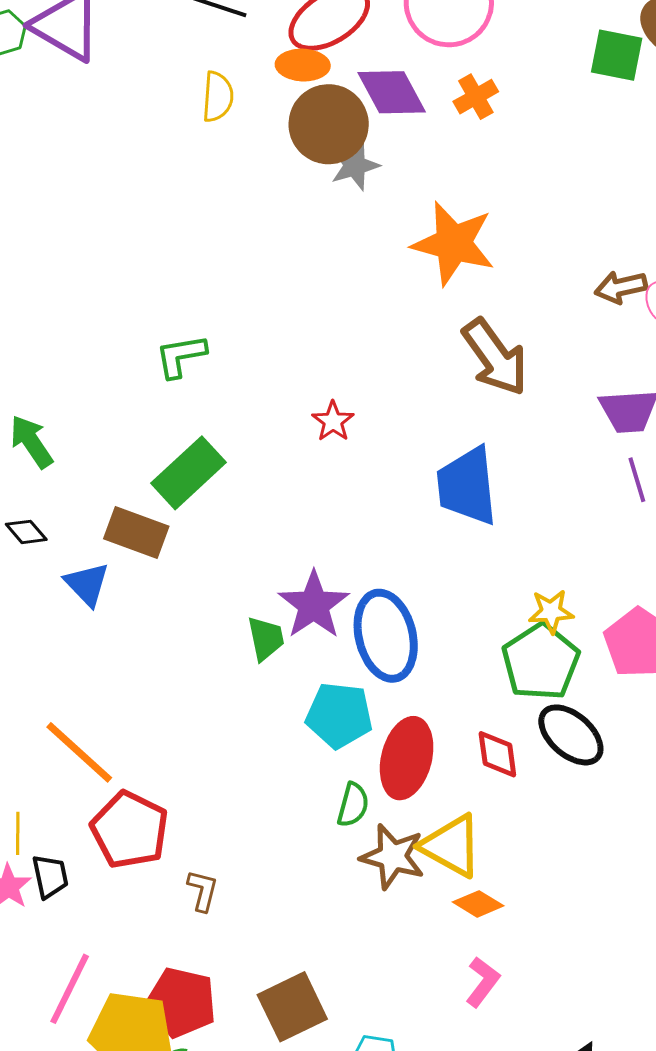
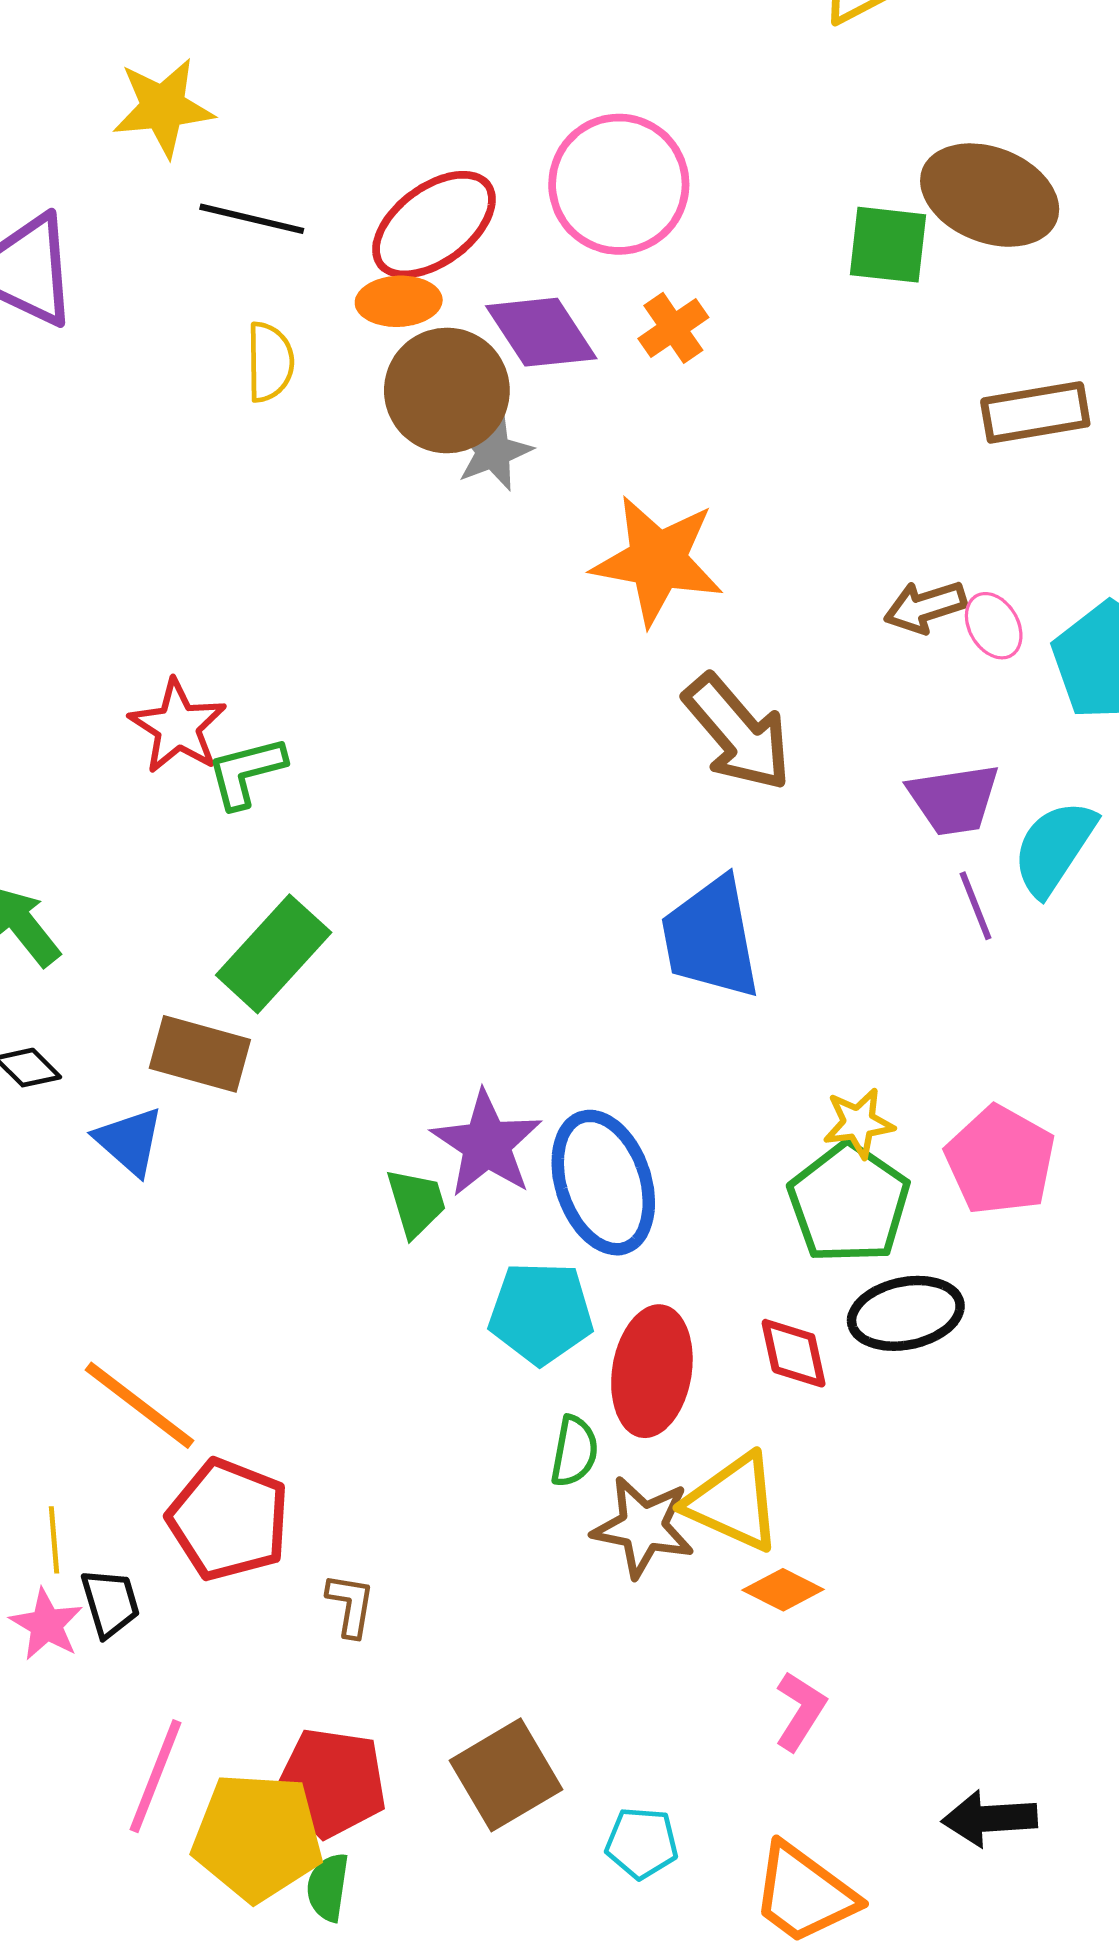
red star: (333, 421) -> (178, 726), moved, size x1.5
black ellipse: (571, 735) -> (906, 1313), turned -48

